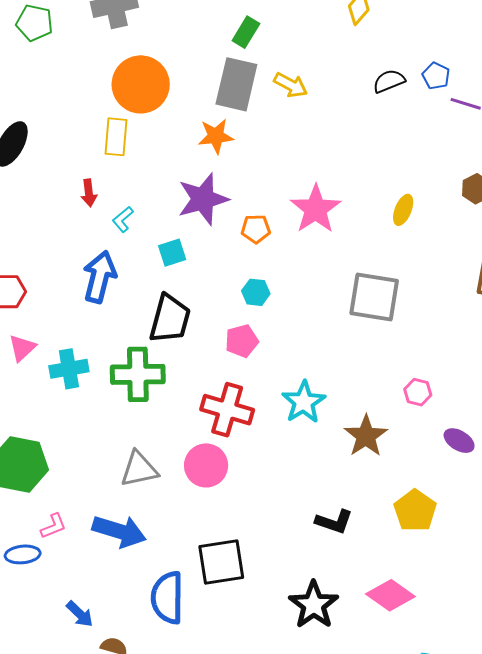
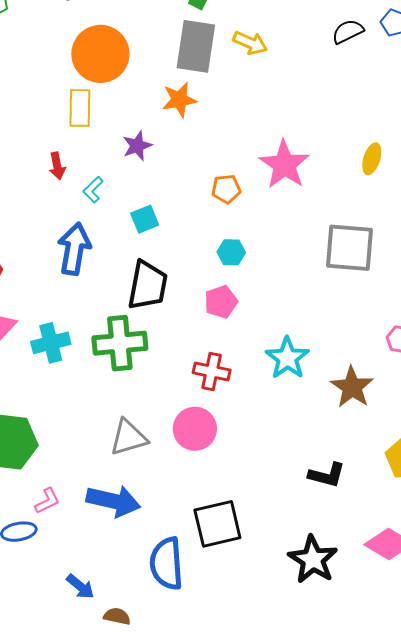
purple star: (203, 199) -> (137, 146), moved, size x0.6
red cross: (227, 410) -> (212, 371), size x0.7

